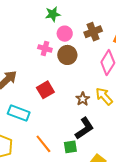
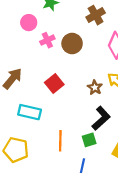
pink circle: (65, 34) -> (29, 23), moved
pink cross: (45, 48) -> (47, 40), turned -32
orange line: (43, 144) -> (60, 141), turned 48

